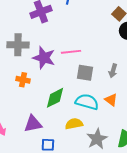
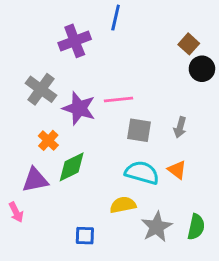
gray cross: (18, 45) -> (41, 89), turned 35
orange cross: (23, 80) -> (48, 140), turned 32
green diamond: (55, 98) -> (72, 167), moved
purple triangle: (33, 124) -> (35, 180), moved

